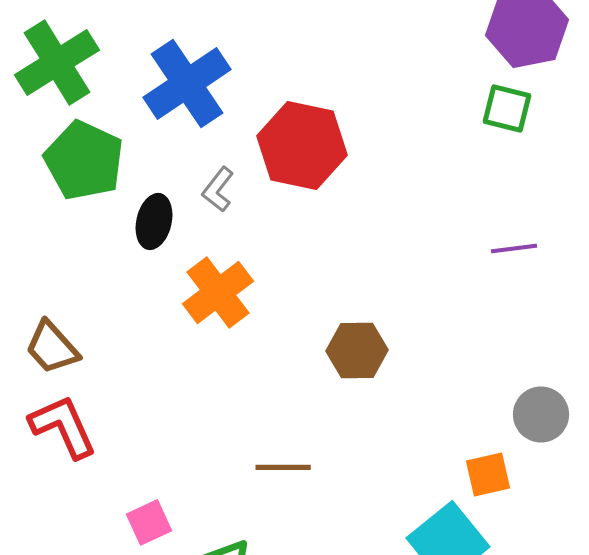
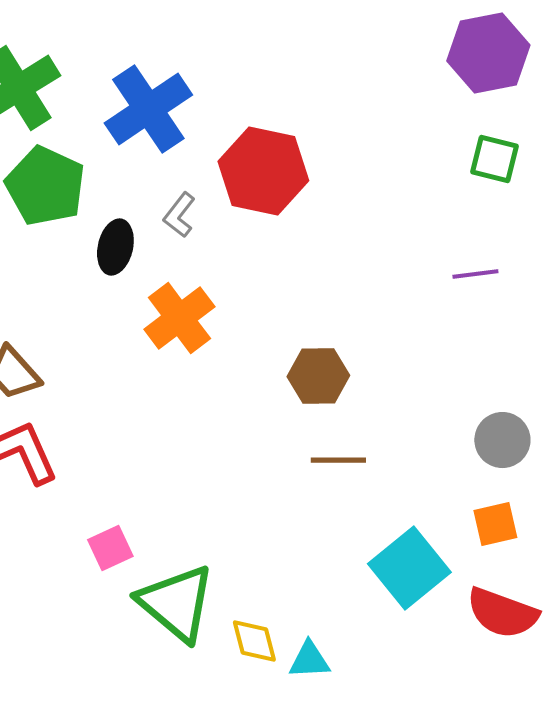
green square: (507, 108) -> (494, 159), moved
brown line: (283, 467) -> (338, 460), moved
orange square: (488, 474) -> (495, 524), moved

